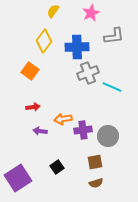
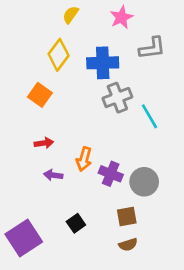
cyan line: (112, 87) -> (149, 116), turned 36
orange arrow: (63, 119) -> (84, 159), turned -66
purple cross: (83, 130) -> (111, 174), turned 30

